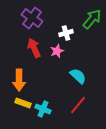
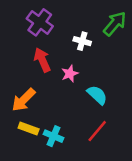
white cross: (66, 33) -> (82, 41), turned 32
pink star: (57, 51) -> (70, 74), moved
orange arrow: (19, 80) -> (24, 100), turned 45

